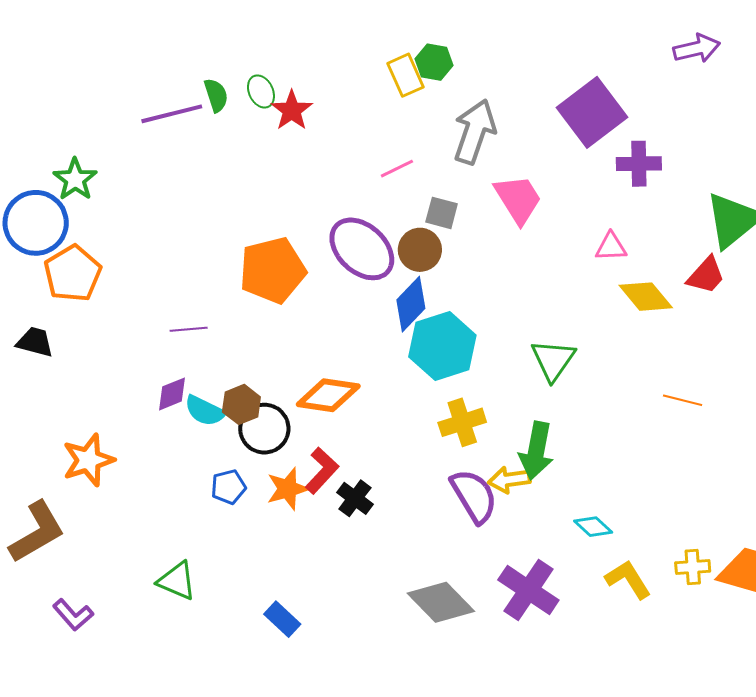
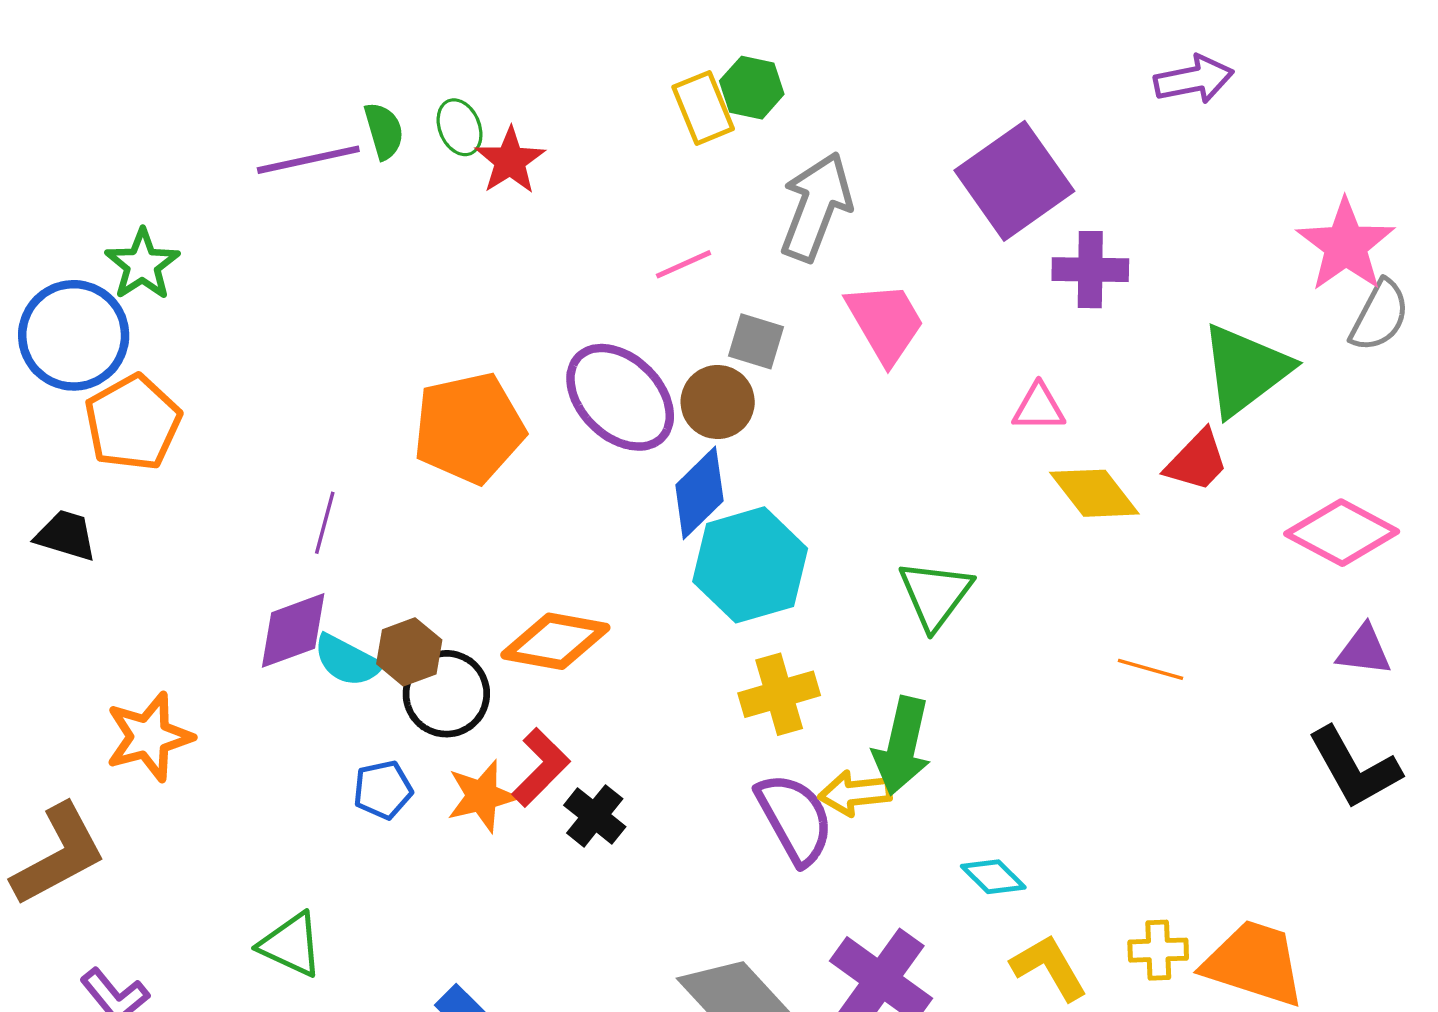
purple line: (189, 329) -> (325, 523), turned -72
purple diamond: (172, 394) -> (293, 630), size x1.4

